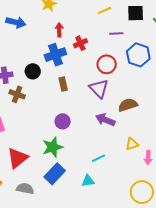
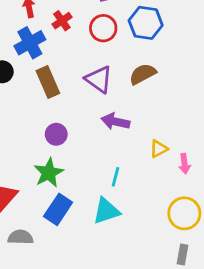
red circle: (107, 64) -> (103, 28), moved
brown rectangle: (63, 84) -> (48, 82), size x1.5
brown semicircle: (128, 105) -> (143, 74), moved
cyan line: (98, 158) -> (115, 177), turned -40
cyan triangle: (88, 181) -> (106, 211), size x1.5

